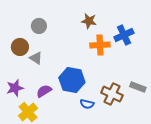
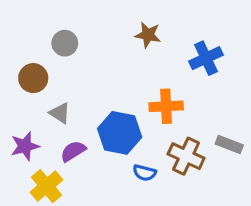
orange cross: (100, 45) -> (166, 106), moved
gray triangle: (36, 58) -> (60, 113), moved

